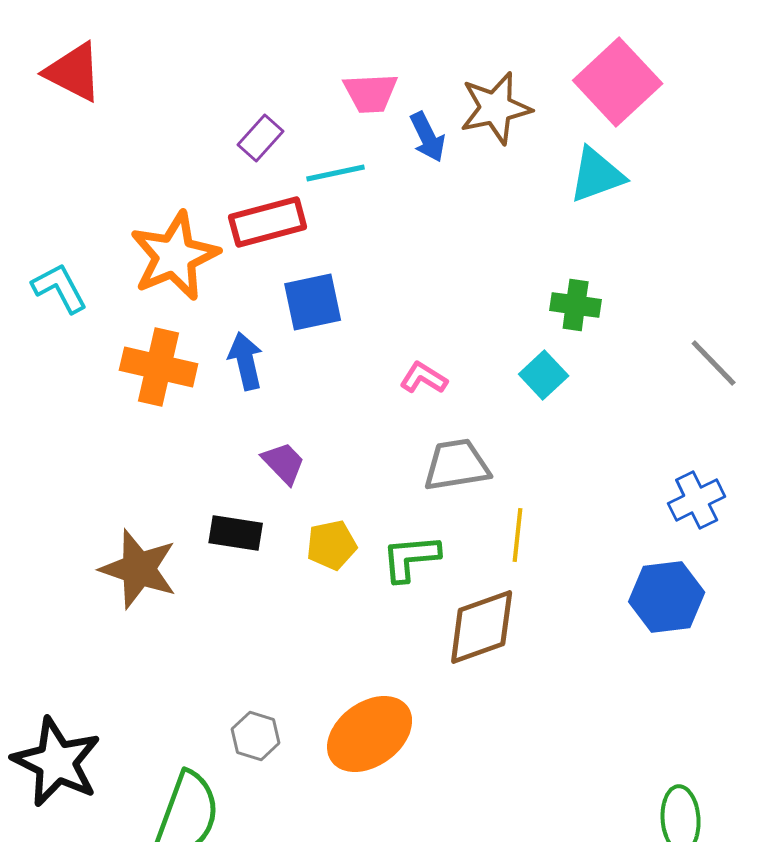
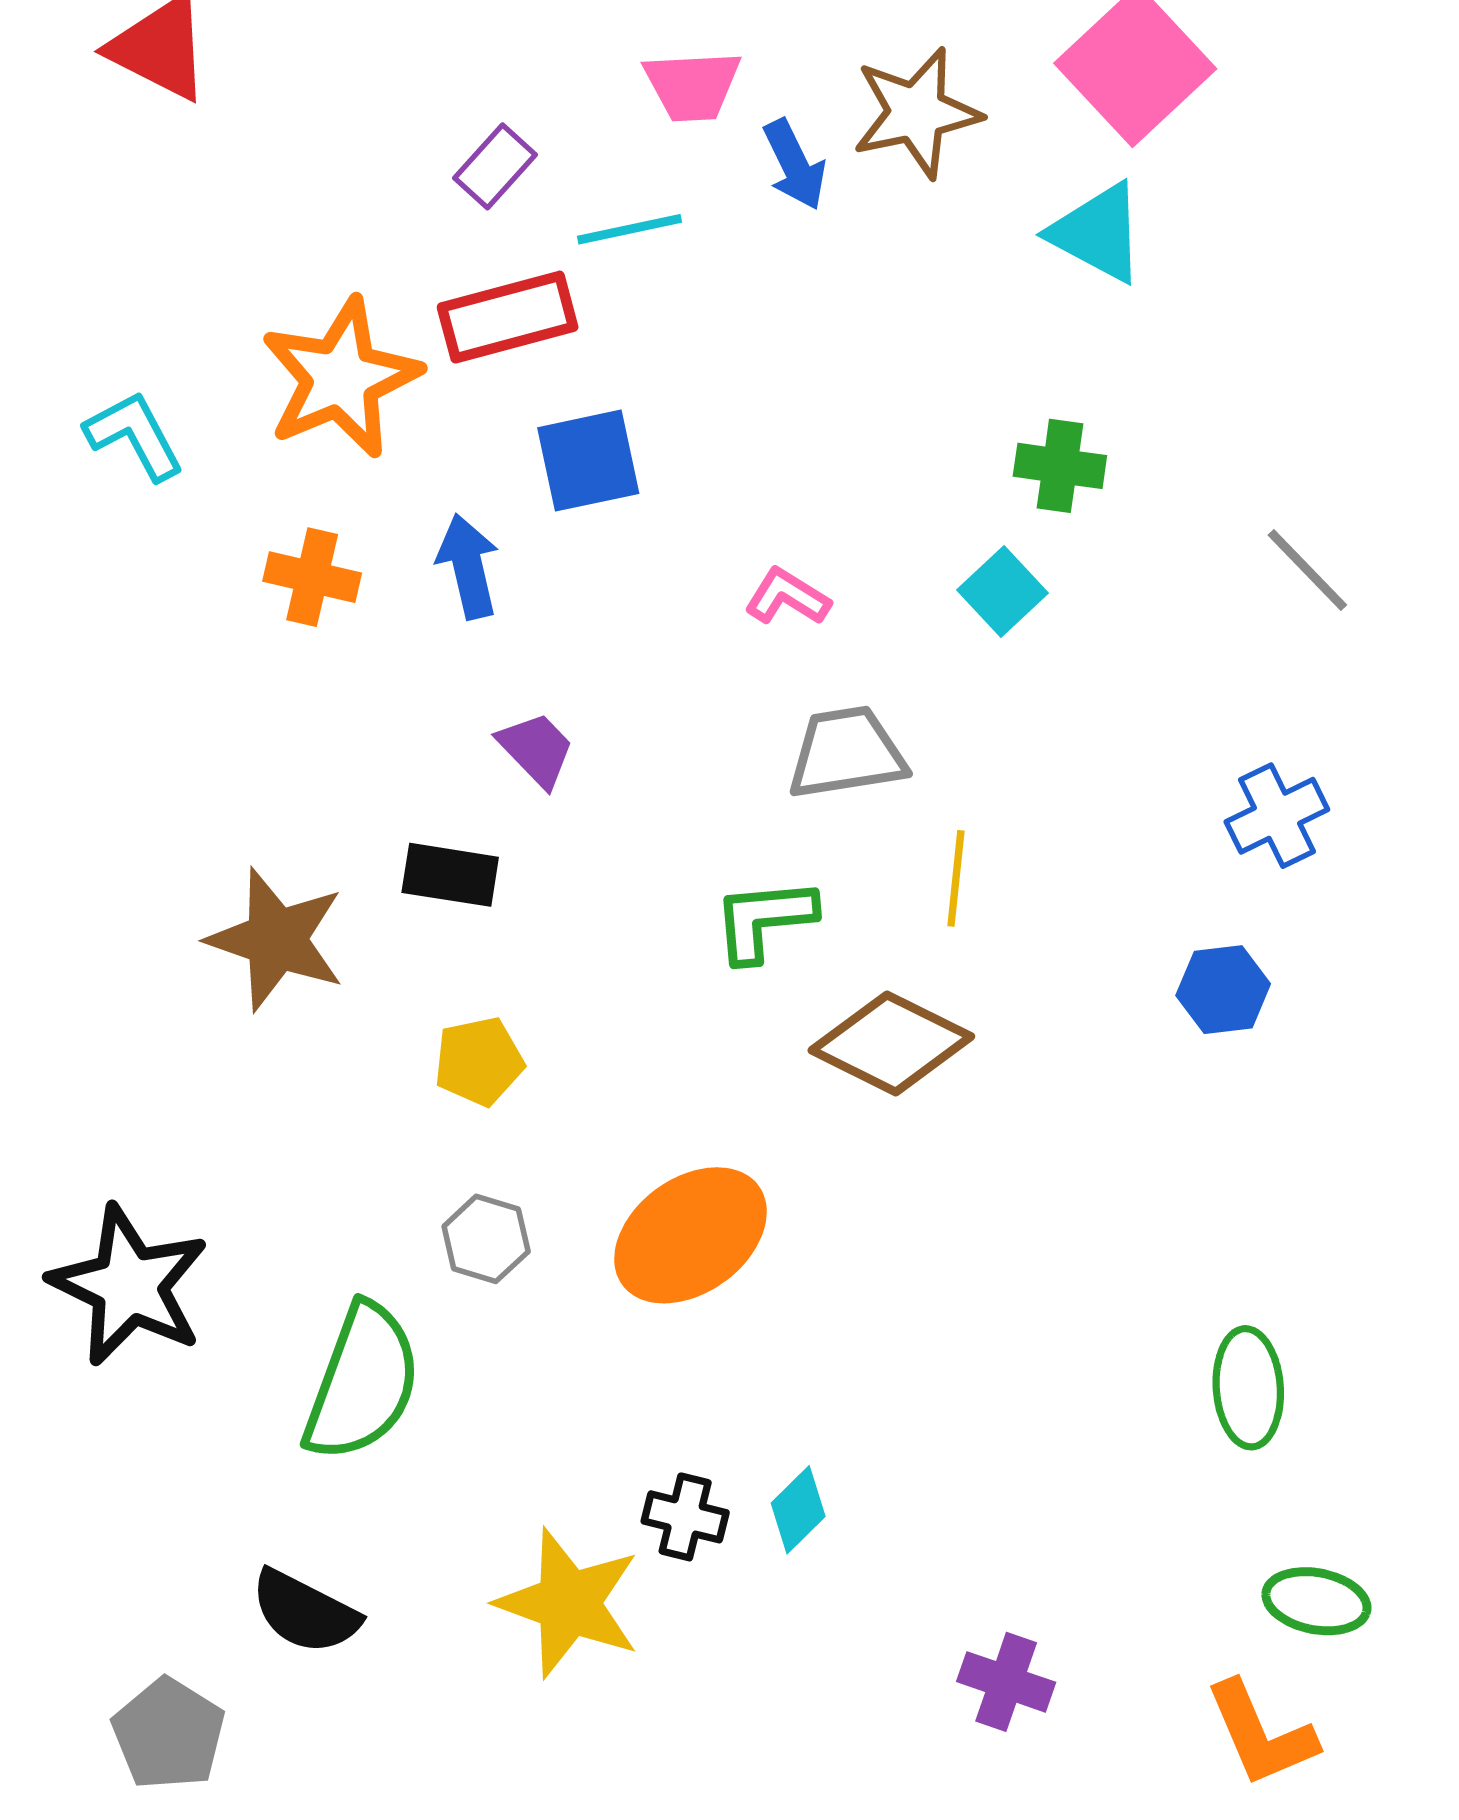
cyan triangle: (597, 175) -> (1098, 233), turned 48
orange cross: (159, 367) -> (312, 577), size x0.7
yellow pentagon: (332, 545) -> (479, 1061), moved
blue hexagon: (667, 597) -> (1223, 990), size x0.7
brown diamond: (482, 627) -> (891, 1043), turned 46

